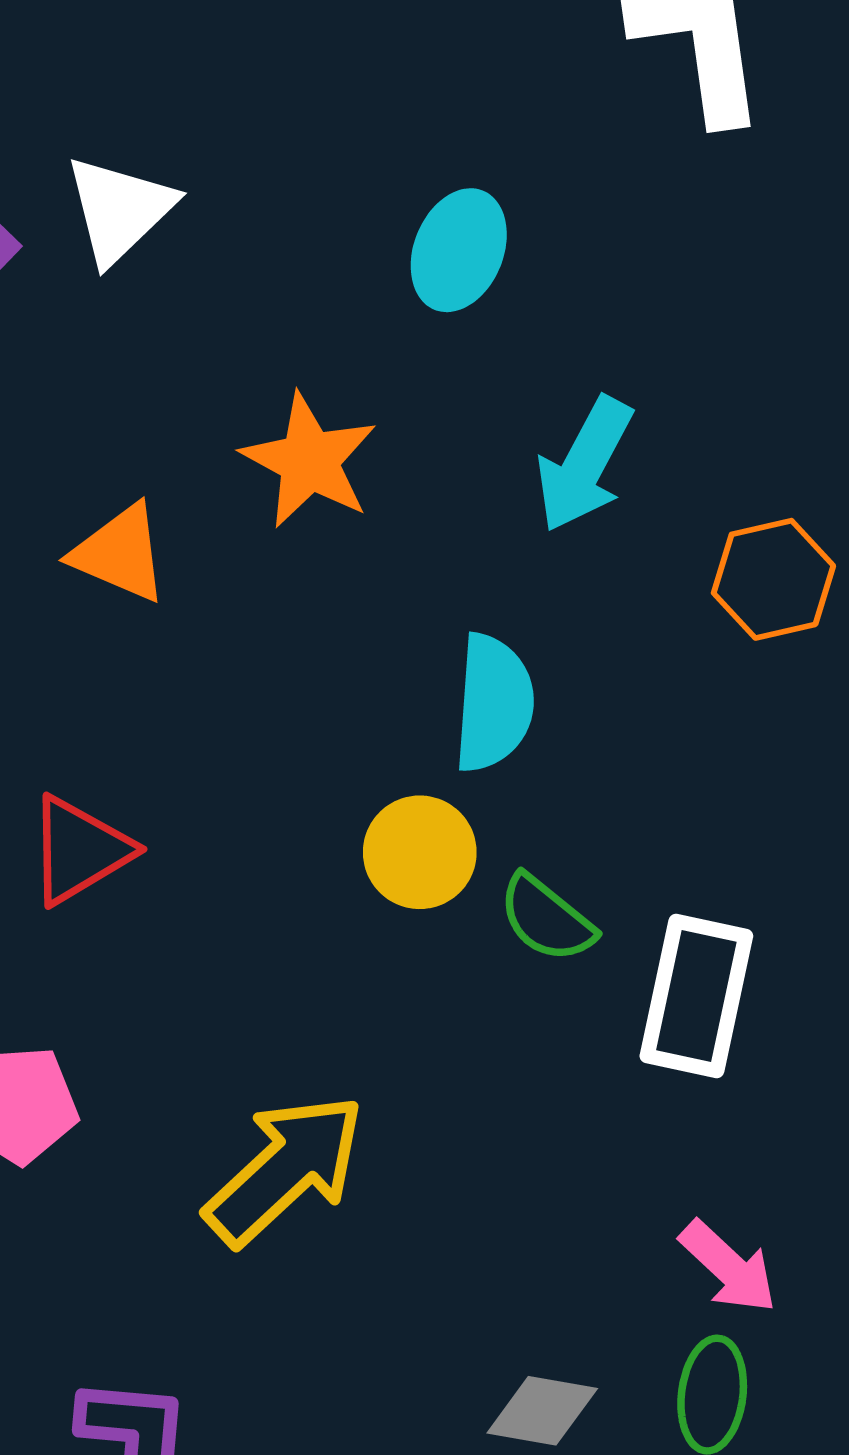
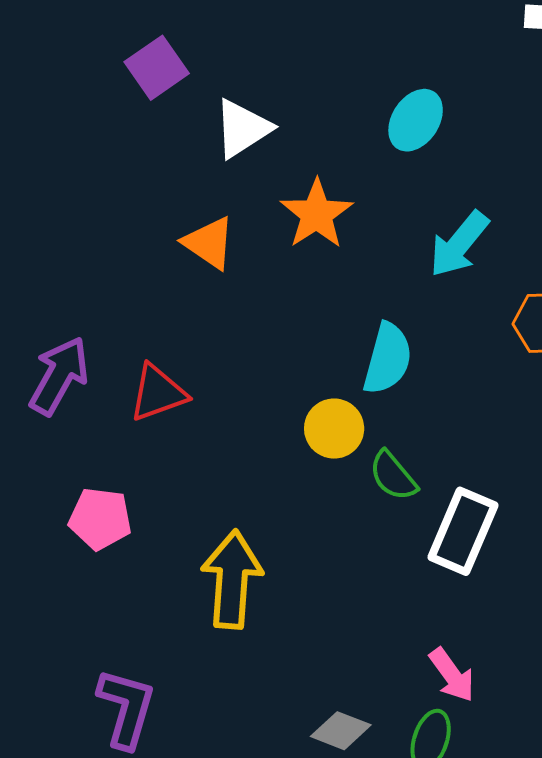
white triangle: (119, 210) -> (242, 129), moved
yellow arrow: (285, 1170) -> (232, 579), turned -54

